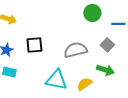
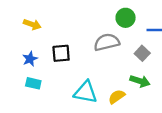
gray semicircle: (75, 50) -> (107, 42), moved

